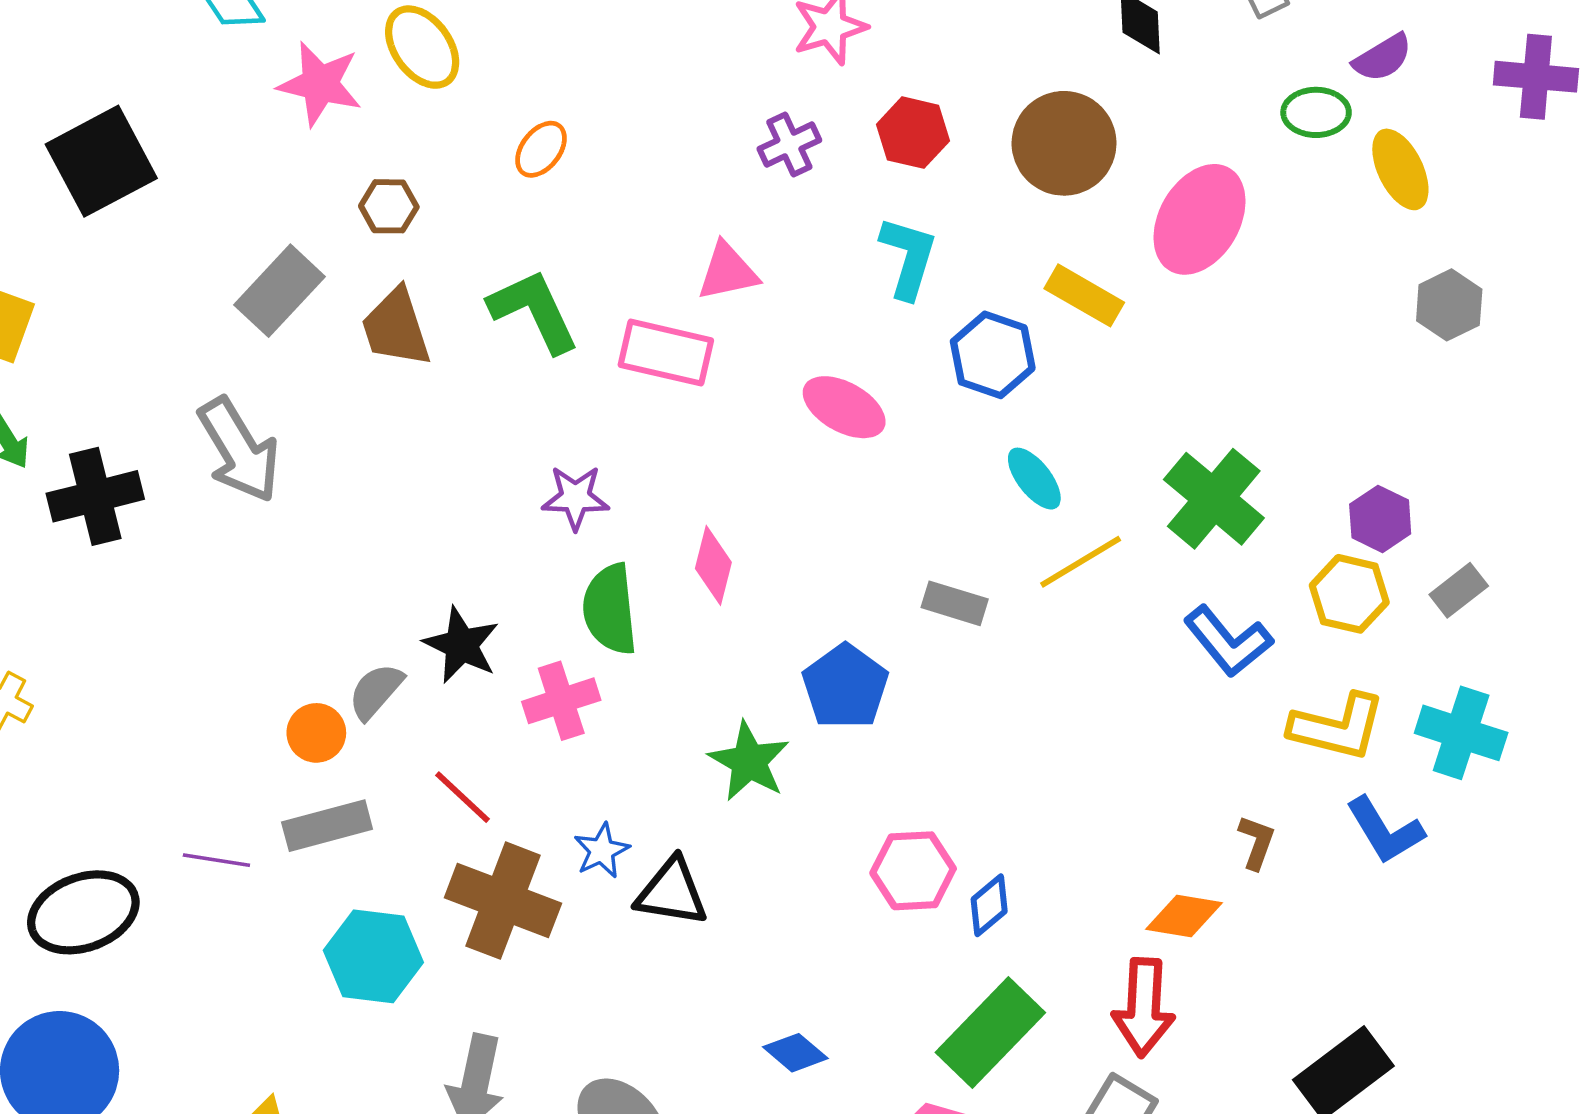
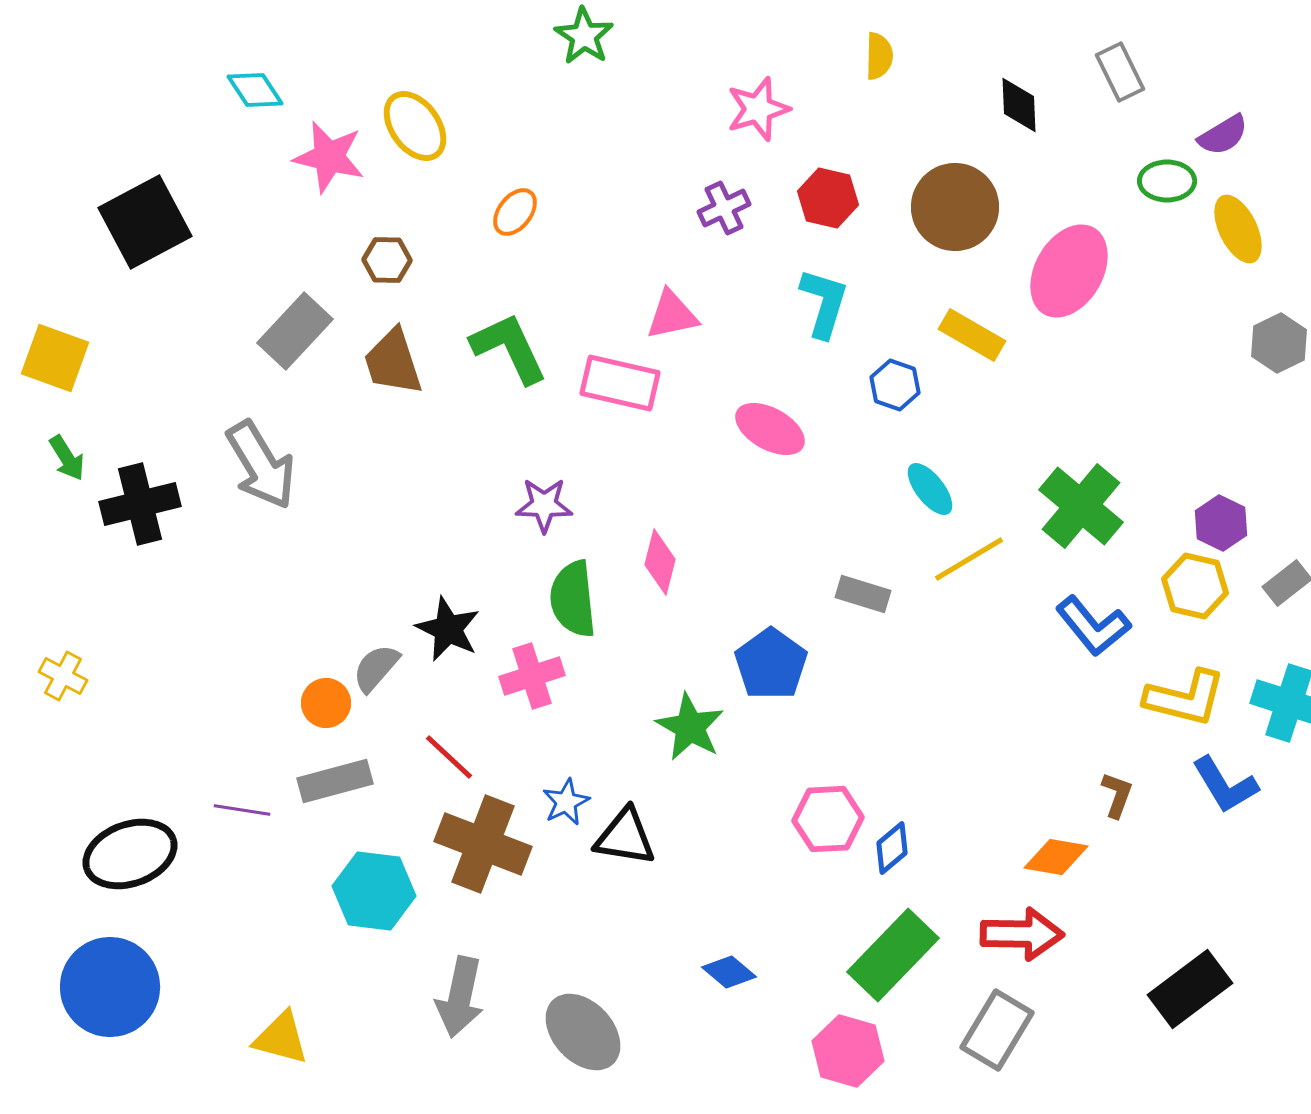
blue hexagon: (993, 355) -> (895, 385), size x0.7
red arrow: (1144, 1007) -> (1022, 934), turned -92

